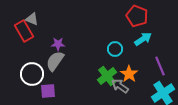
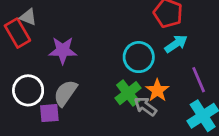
purple star: (58, 44) -> (63, 50), size x1.5
cyan circle: (115, 49) -> (139, 57), size x1.5
gray semicircle: (55, 61) -> (65, 93), moved

